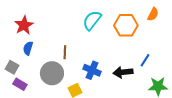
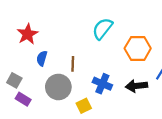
orange hexagon: (126, 25) -> (138, 48), moved
blue semicircle: (28, 48) -> (42, 58), moved

